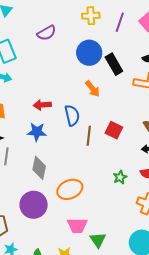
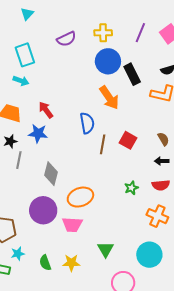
yellow cross: (91, 16) -> (103, 33), moved
orange arrow: (93, 89) -> (109, 98), size x1.4
red arrow: (42, 105) -> (46, 110), moved, turned 54
blue star: (37, 132) -> (38, 133), moved
pink trapezoid: (77, 226) -> (72, 225), moved

